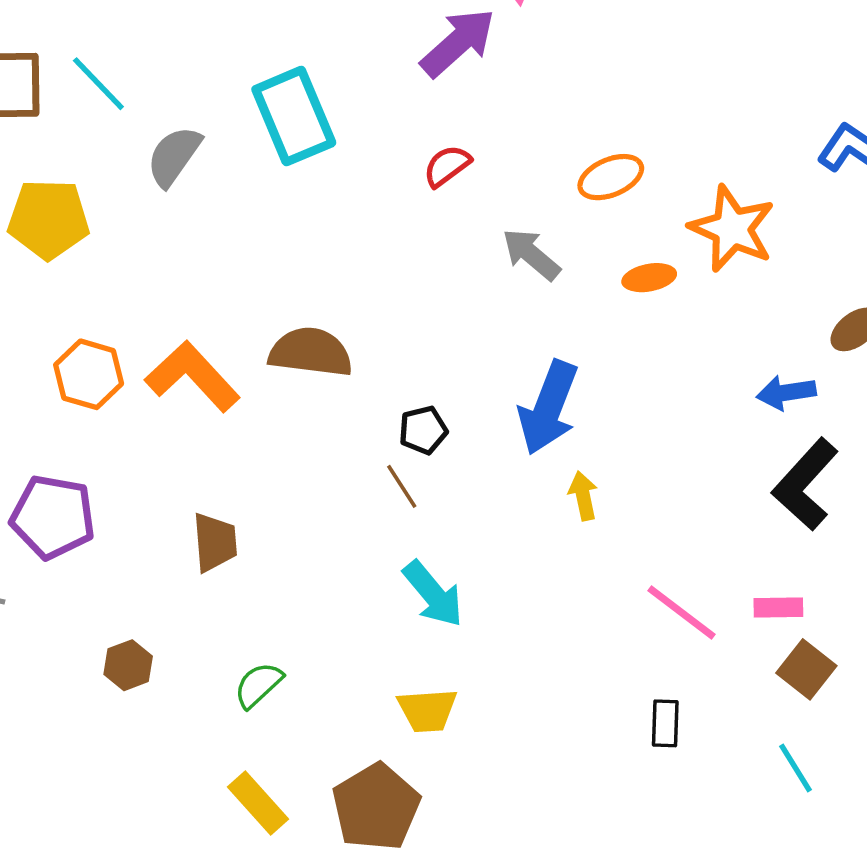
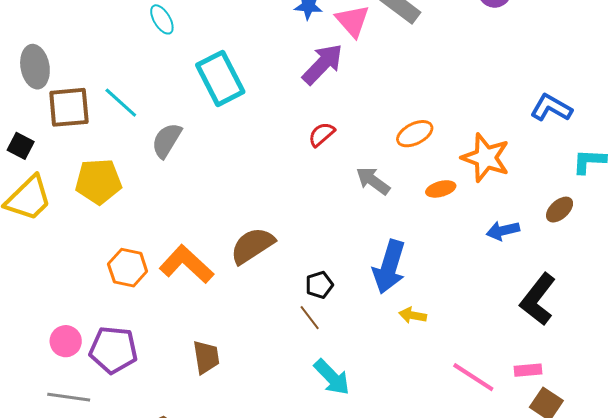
cyan rectangle: (294, 116) -> (220, 78), moved
brown semicircle: (311, 352) -> (252, 246), turned -36
blue arrow: (786, 393) -> (503, 231), moved
yellow arrow: (583, 496) -> (413, 315), turned -64

